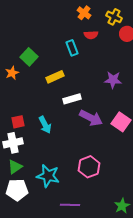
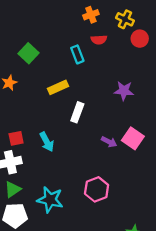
orange cross: (84, 13) -> (91, 15), turned 32
green square: (29, 57) -> (29, 53), moved
white rectangle: (72, 99) -> (77, 112), turned -54
purple arrow: (91, 118) -> (109, 142), moved, size x0.6

